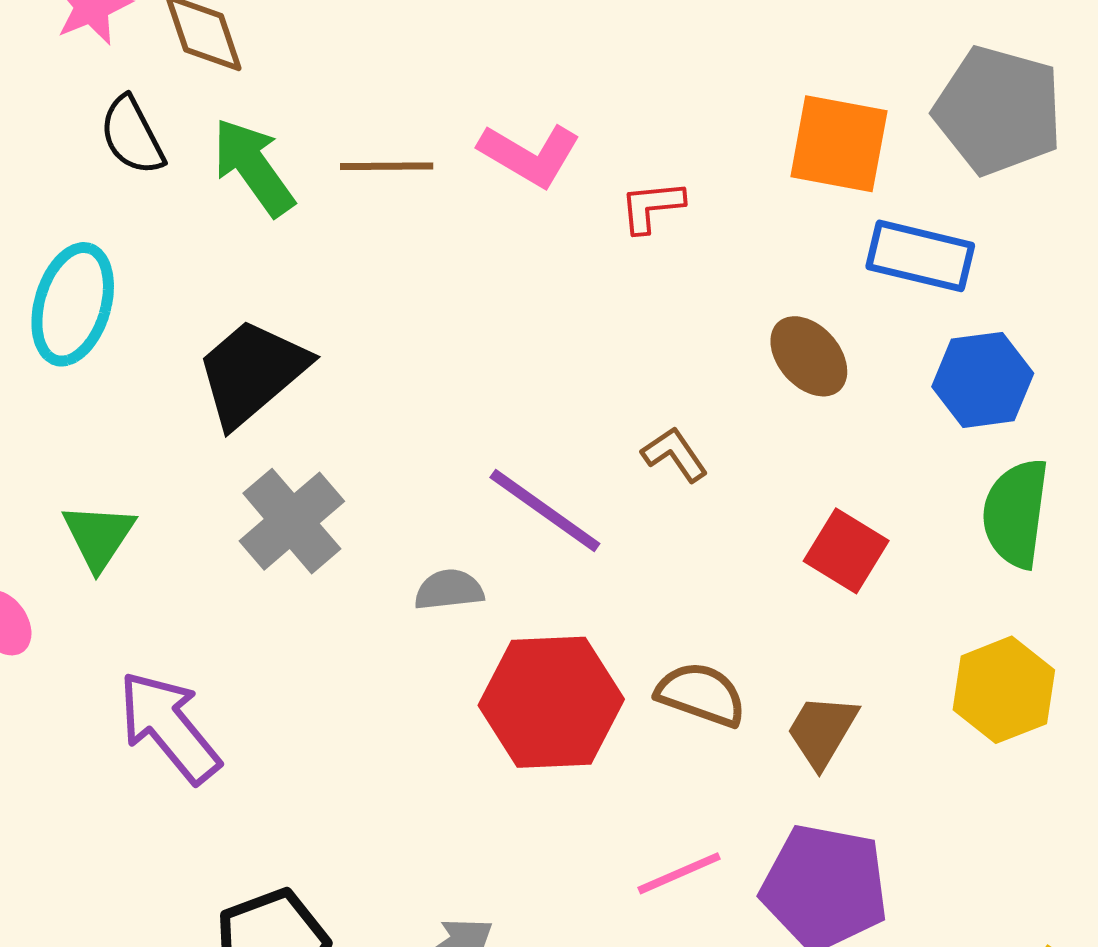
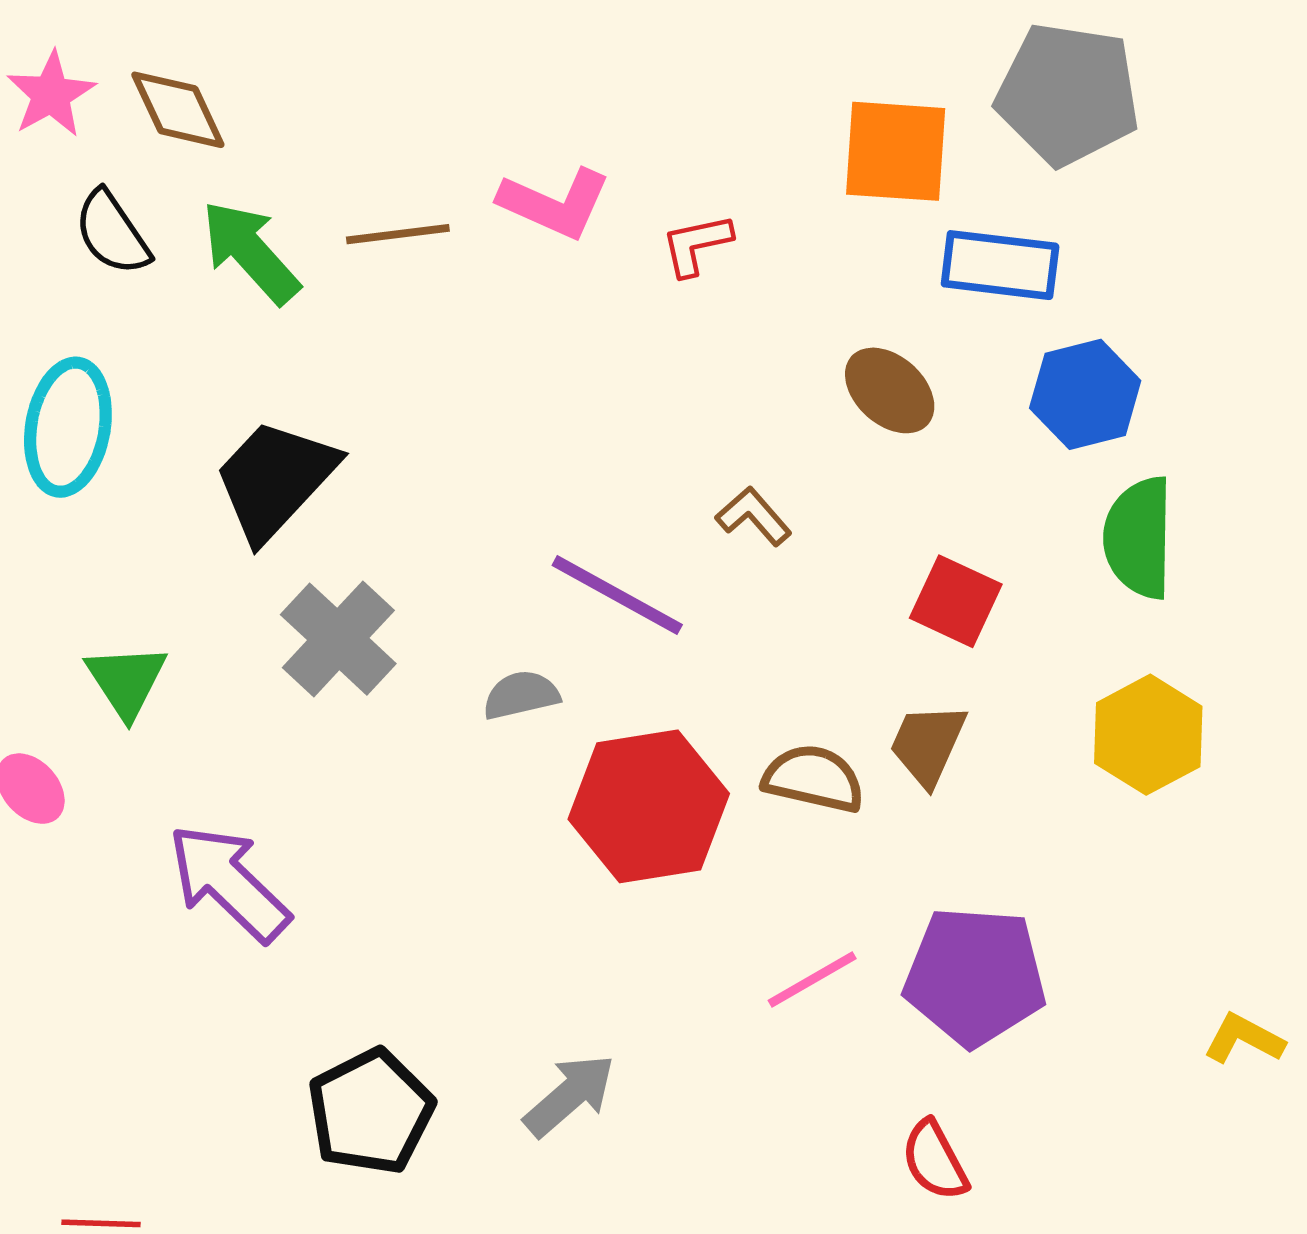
brown trapezoid: (822, 731) -> (928, 744), moved

